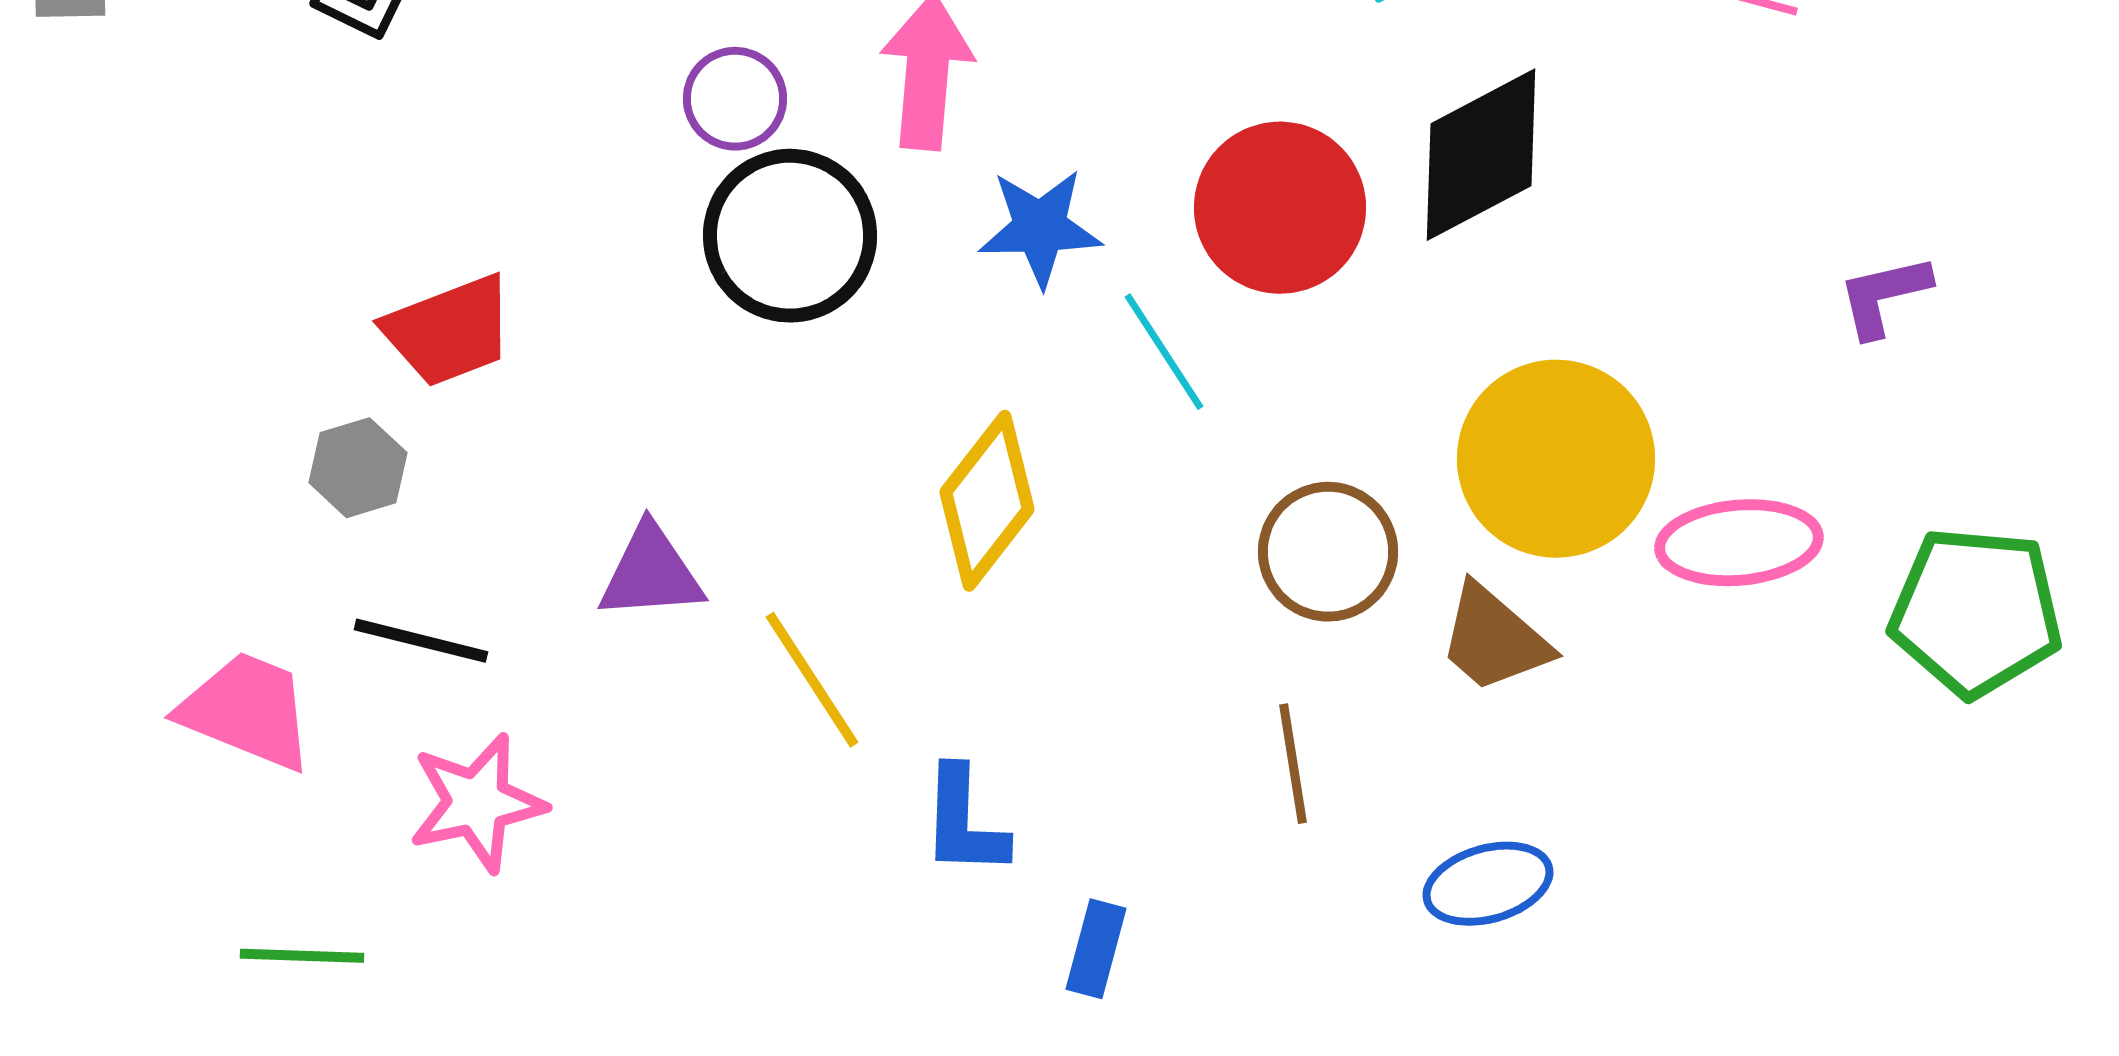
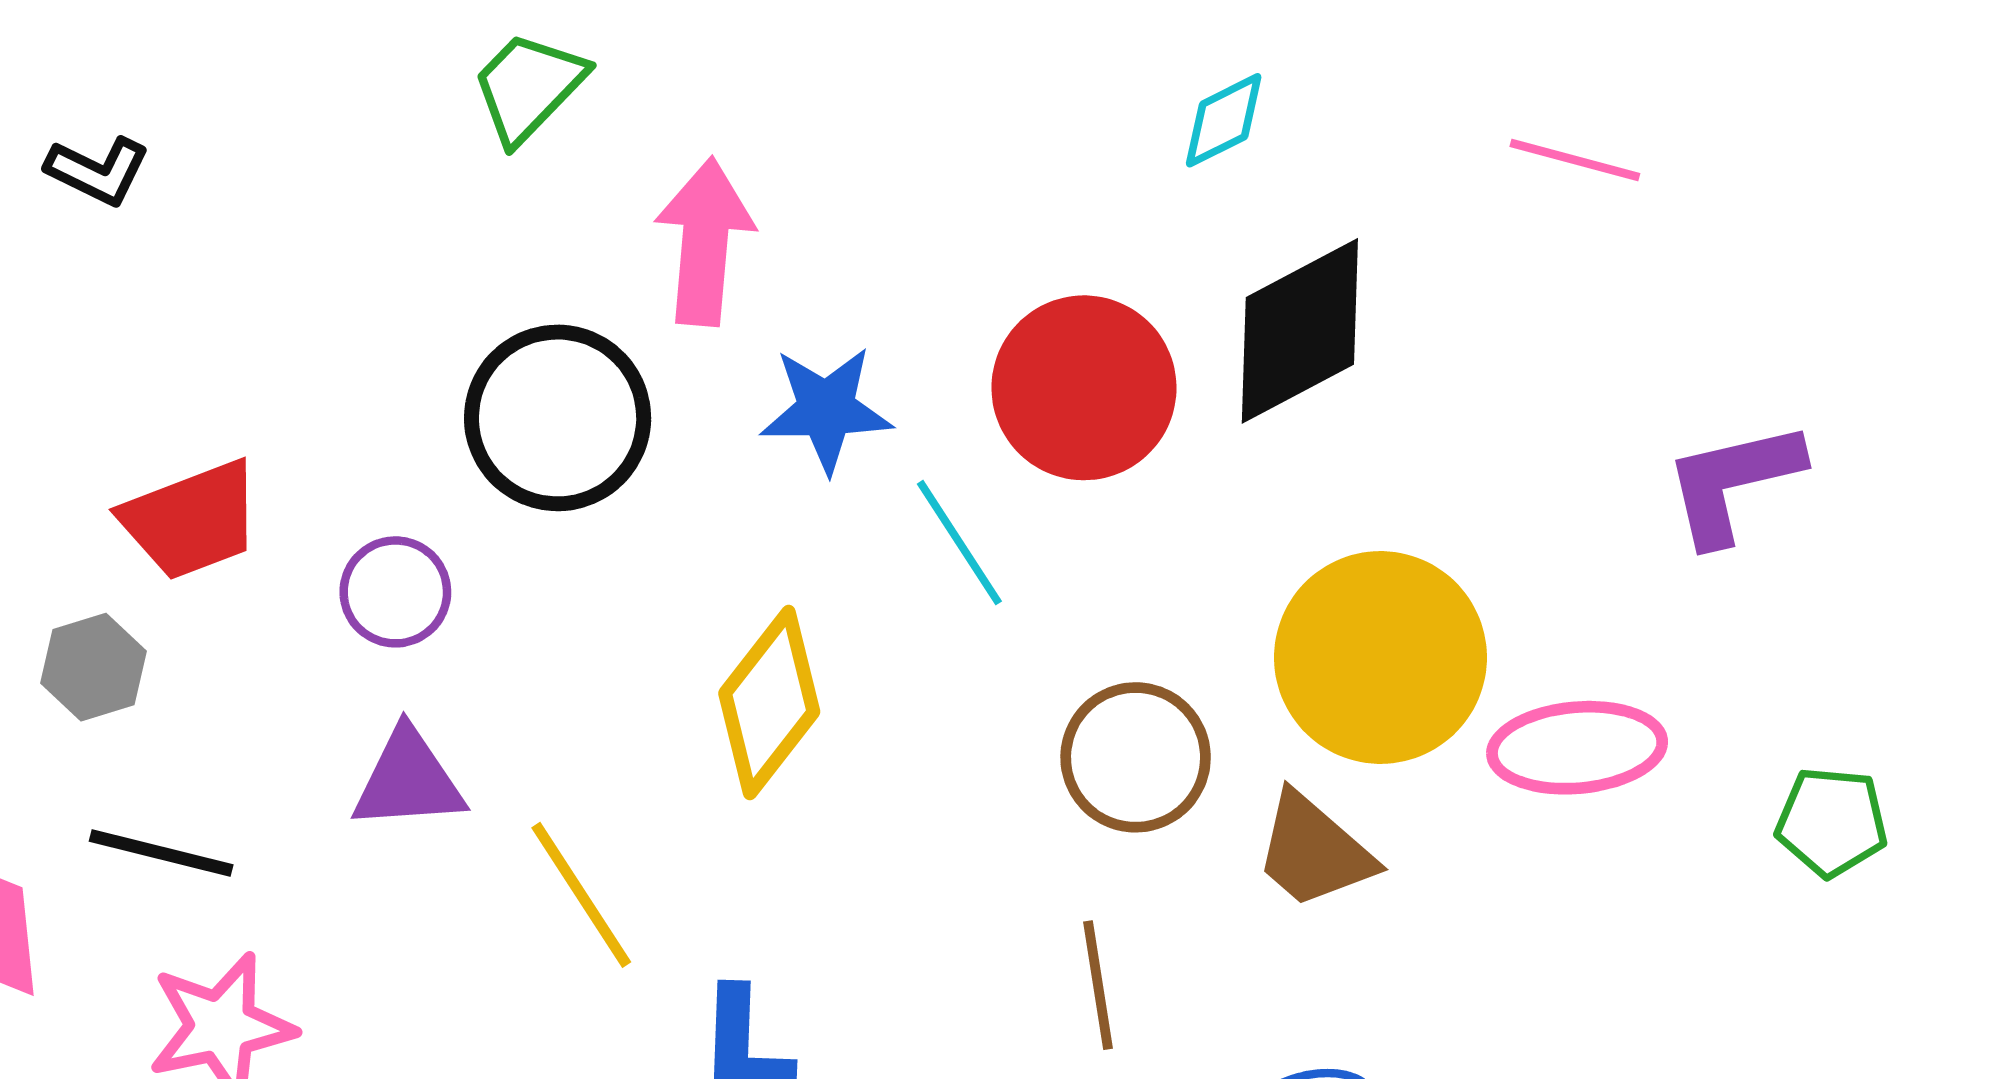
purple circle: (735, 99) -> (395, 592), moved
purple L-shape: (1884, 296) -> (1733, 482), size x1.4
green pentagon: (1976, 612) -> (1832, 822), size x0.6

